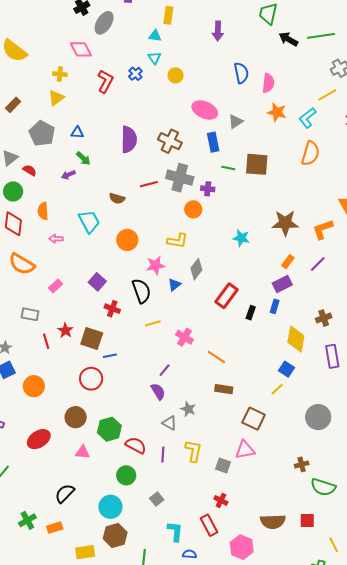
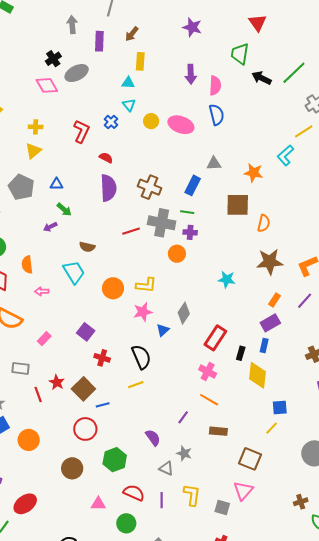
gray ellipse: (104, 23) -> (77, 73), turned 35
green line: (321, 36) -> (294, 73), turned -32
pink diamond: (81, 49) -> (47, 85), moved
pink semicircle: (268, 83) -> (215, 86), moved
pink ellipse: (205, 110) -> (181, 125), moved
orange star: (277, 112) -> (253, 173), moved
gray triangle: (236, 122) -> (214, 164), turned 35
blue rectangle: (213, 142) -> (193, 185), turned 42
orange semicircle: (310, 153) -> (264, 223), moved, size x0.7
green line: (228, 168) -> (187, 212), moved
red semicircle: (30, 170) -> (106, 158), moved
brown semicircle: (117, 198) -> (87, 247), moved
yellow L-shape: (178, 241) -> (146, 285), moved
black semicircle: (142, 291) -> (141, 357), moved
yellow line: (153, 323) -> (136, 385), moved
pink cross: (184, 337) -> (208, 372), moved
brown square: (92, 339) -> (83, 389), turned 30
yellow diamond: (296, 339) -> (257, 375), moved
blue square: (286, 369) -> (280, 407), turned -35
purple line: (165, 370) -> (183, 417), moved
green hexagon: (109, 429) -> (115, 460), moved
red ellipse: (39, 439) -> (25, 504), moved
pink triangle: (245, 450) -> (243, 491), turned -35
pink triangle: (83, 452) -> (98, 504), moved

